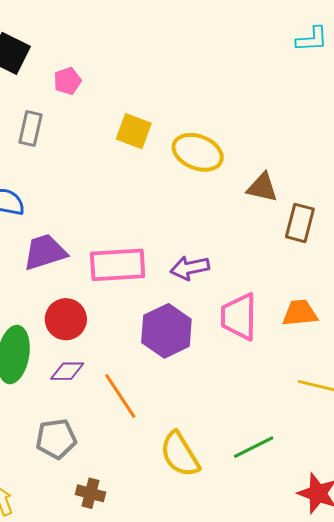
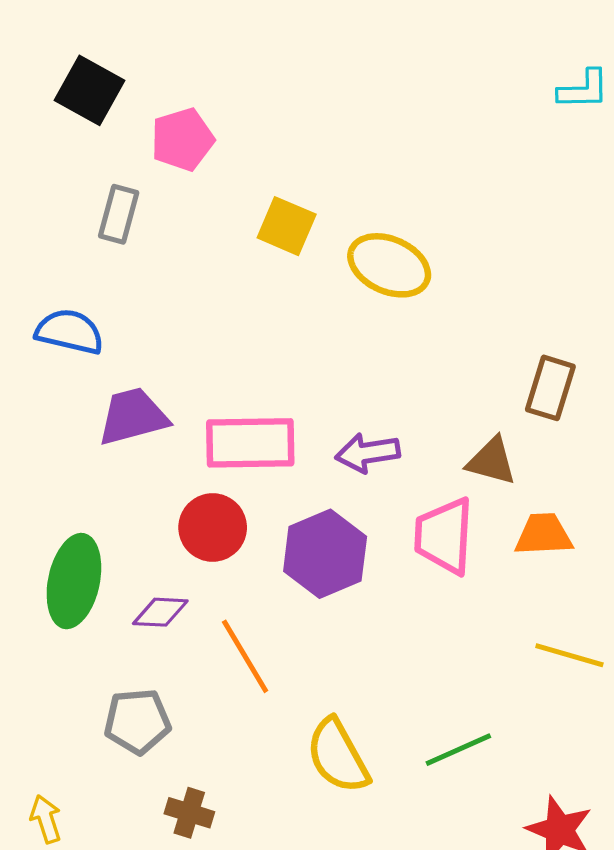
pink pentagon: (67, 81) -> (182, 139), size x1.4
brown triangle: (262, 188) -> (492, 461), moved
red circle: (66, 319) -> (213, 527), moved

